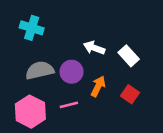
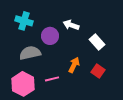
white arrow: (94, 48) -> (71, 25), moved
purple circle: (72, 72) -> (50, 36), moved

